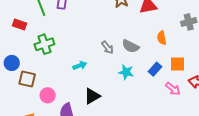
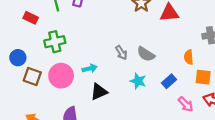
orange semicircle: (162, 38) -> (189, 57), moved
orange square: (177, 64) -> (203, 77), moved
pink circle: (48, 95) -> (61, 76), moved, size x1.5
black triangle: (92, 96) -> (99, 92), moved

